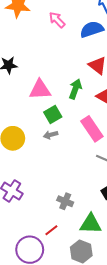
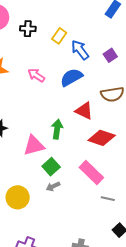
green arrow: (75, 89) -> (57, 129), moved

